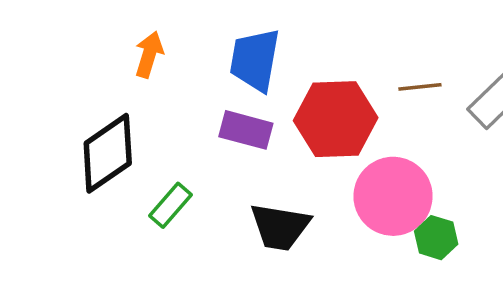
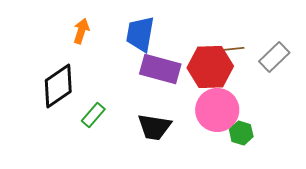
red hexagon: (336, 119) -> (210, 67), moved
purple rectangle: (246, 130) -> (160, 69), moved, size x1.4

